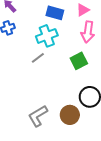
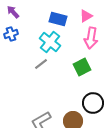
cyan cross: (47, 36) -> (50, 42), turned -30

